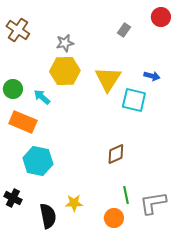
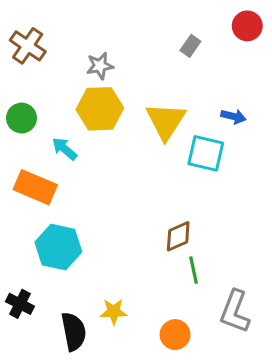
green circle: (13, 89) -> (22, 118), moved
green line: (126, 195) -> (193, 270), moved
gray L-shape: (153, 203) -> (235, 312), turned -60

